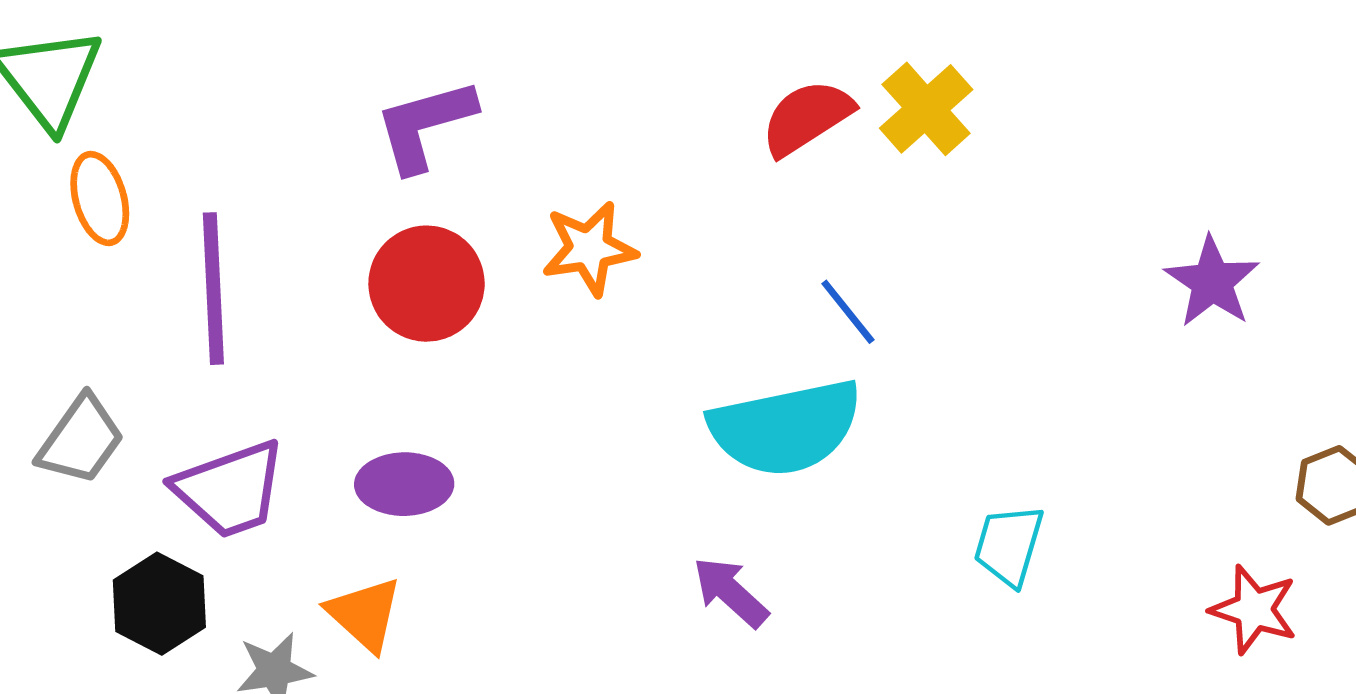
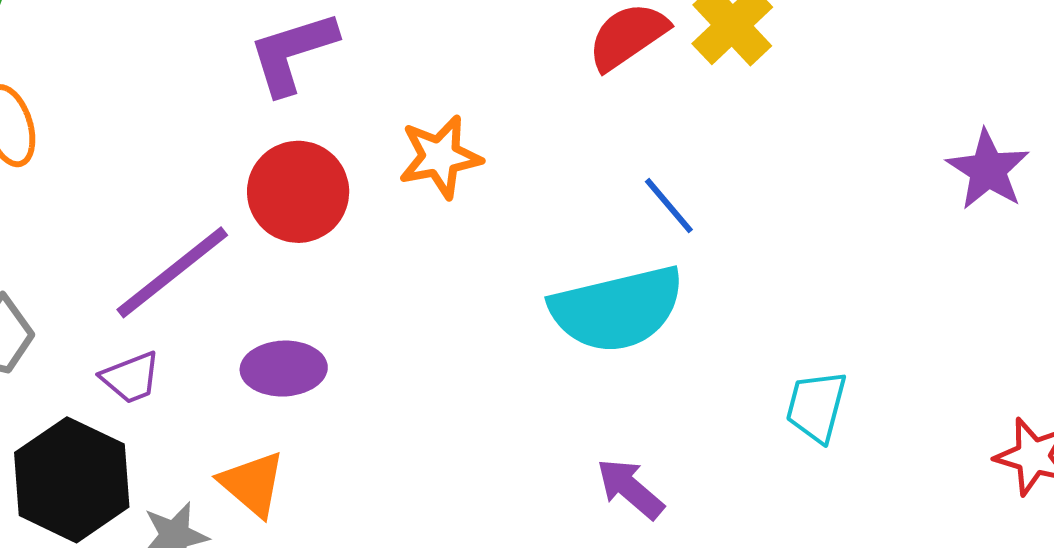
purple line: (213, 289) -> (172, 272), moved, turned 56
purple trapezoid: (230, 489) -> (131, 378), size x0.6
purple arrow: (731, 592) -> (630, 489), moved
black hexagon: (159, 604) -> (72, 480), size x1.4

